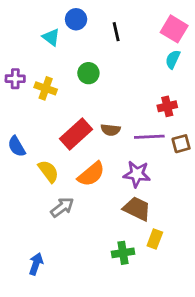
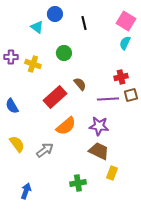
brown semicircle: (111, 130) -> (80, 84), moved, turned -136
brown square: (181, 144) -> (131, 95), moved
yellow semicircle: (48, 171) -> (17, 144), moved
green cross: (123, 253) -> (78, 183), moved

